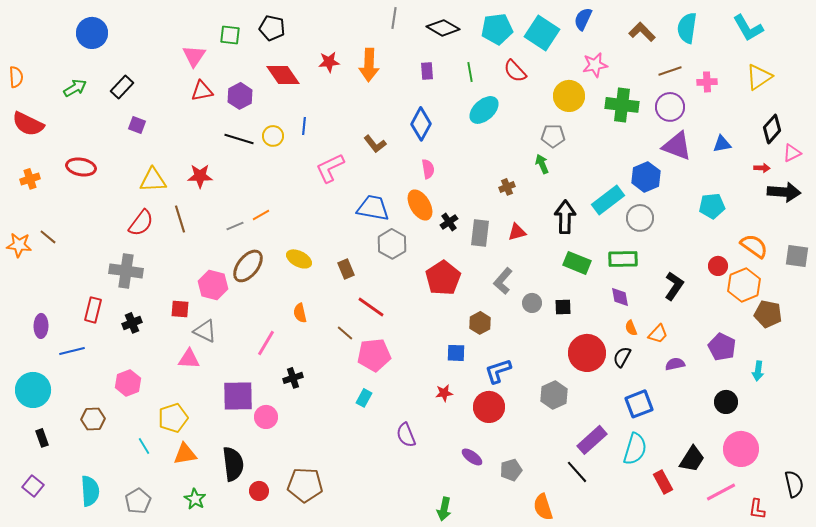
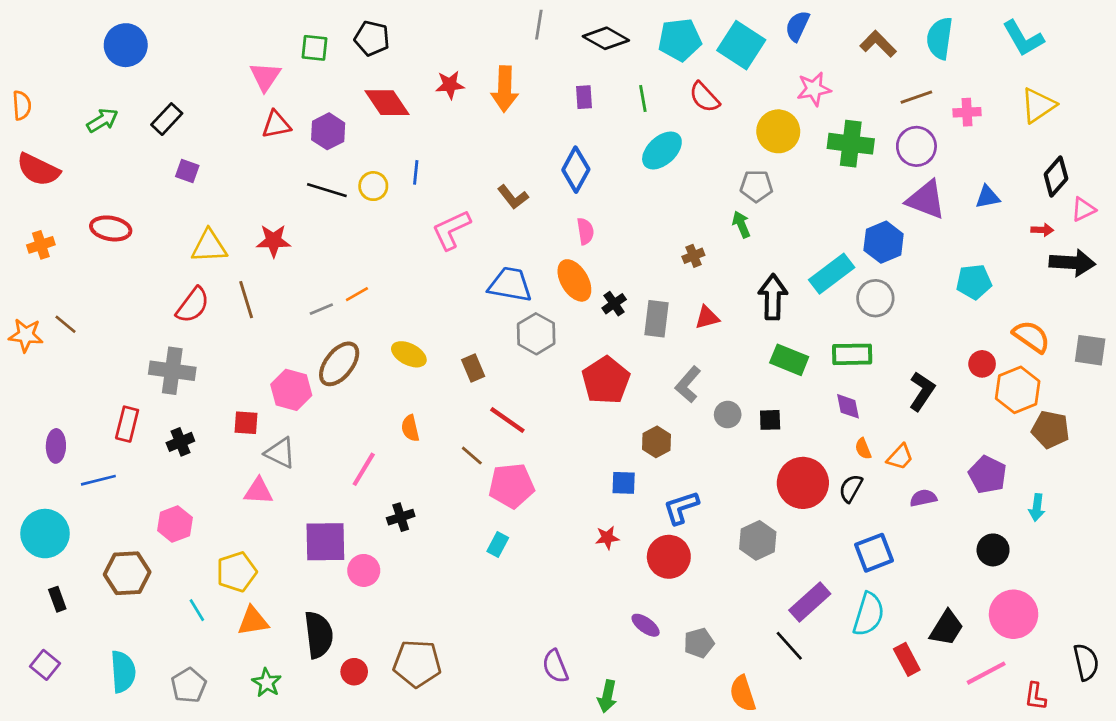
brown hexagon: (93, 419) -> (127, 573), size x1.4
purple semicircle: (406, 435) -> (555, 666), moved

